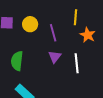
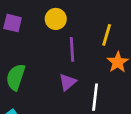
yellow circle: (30, 24) -> (56, 19), moved

